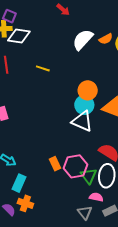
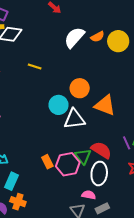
cyan circle: (84, 105) -> (58, 105), moved
white triangle: (82, 121) -> (74, 119), turned -30
green triangle: (89, 176) -> (83, 156), moved

